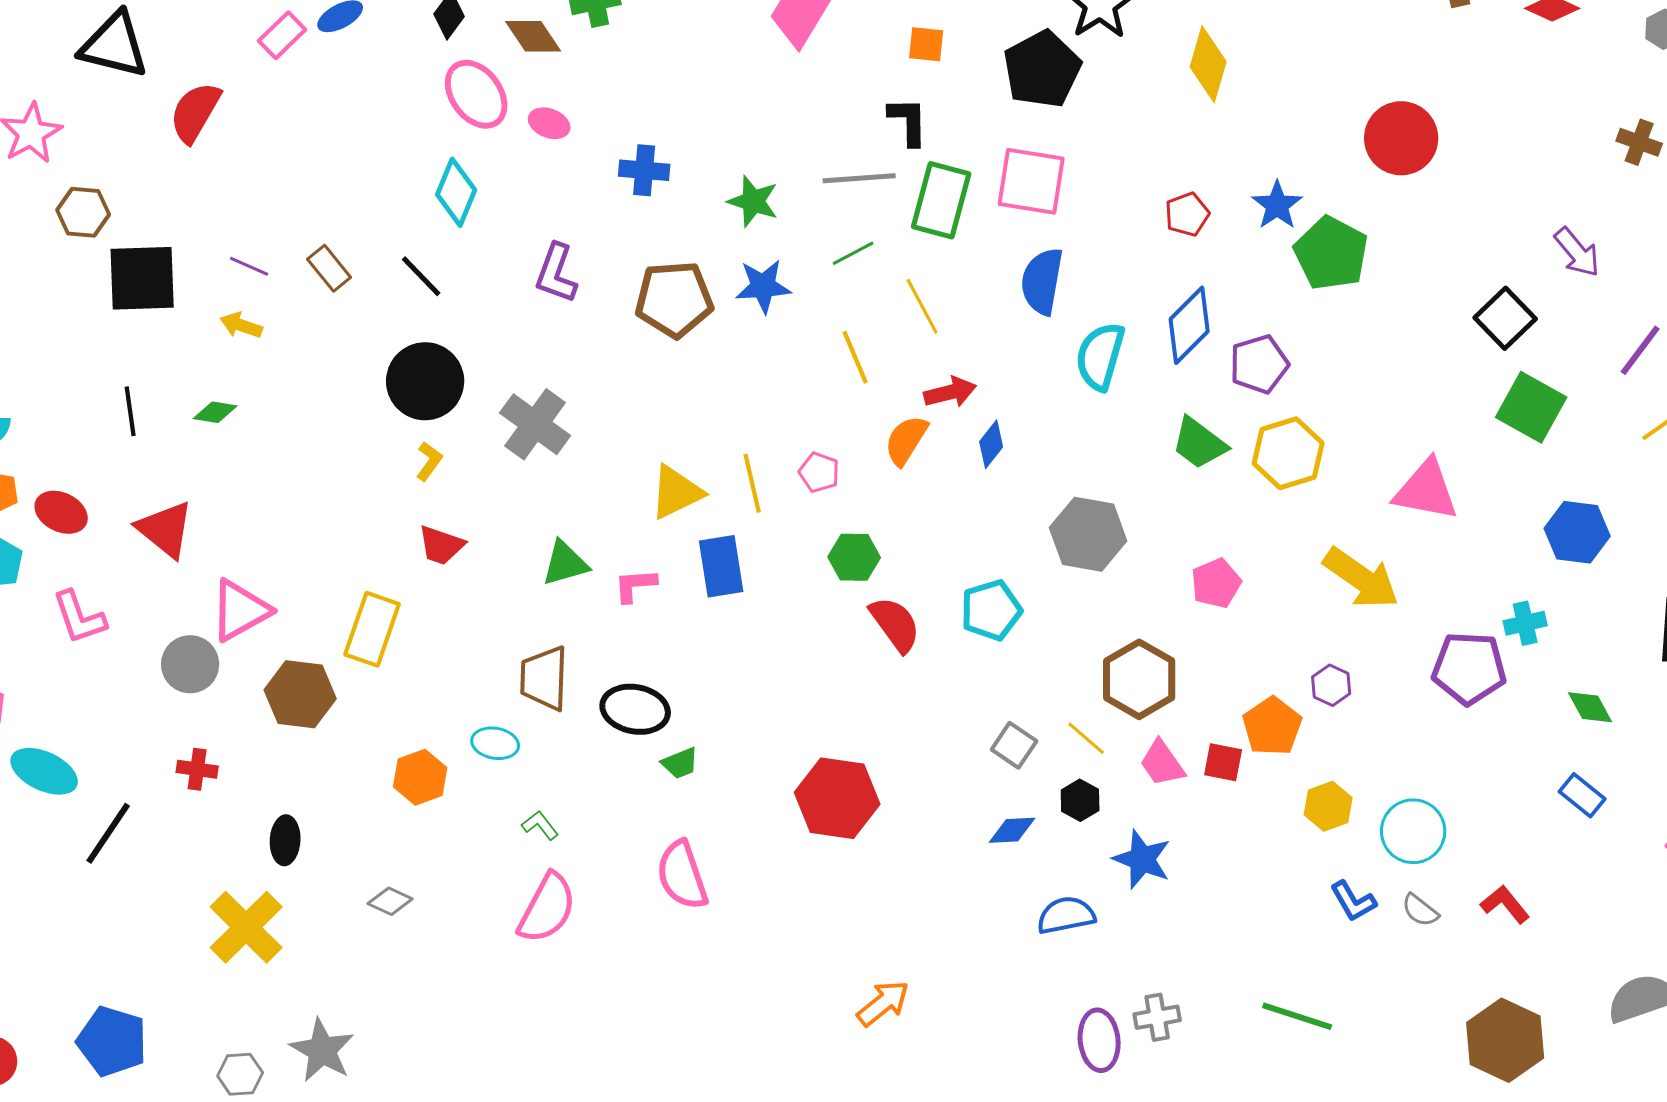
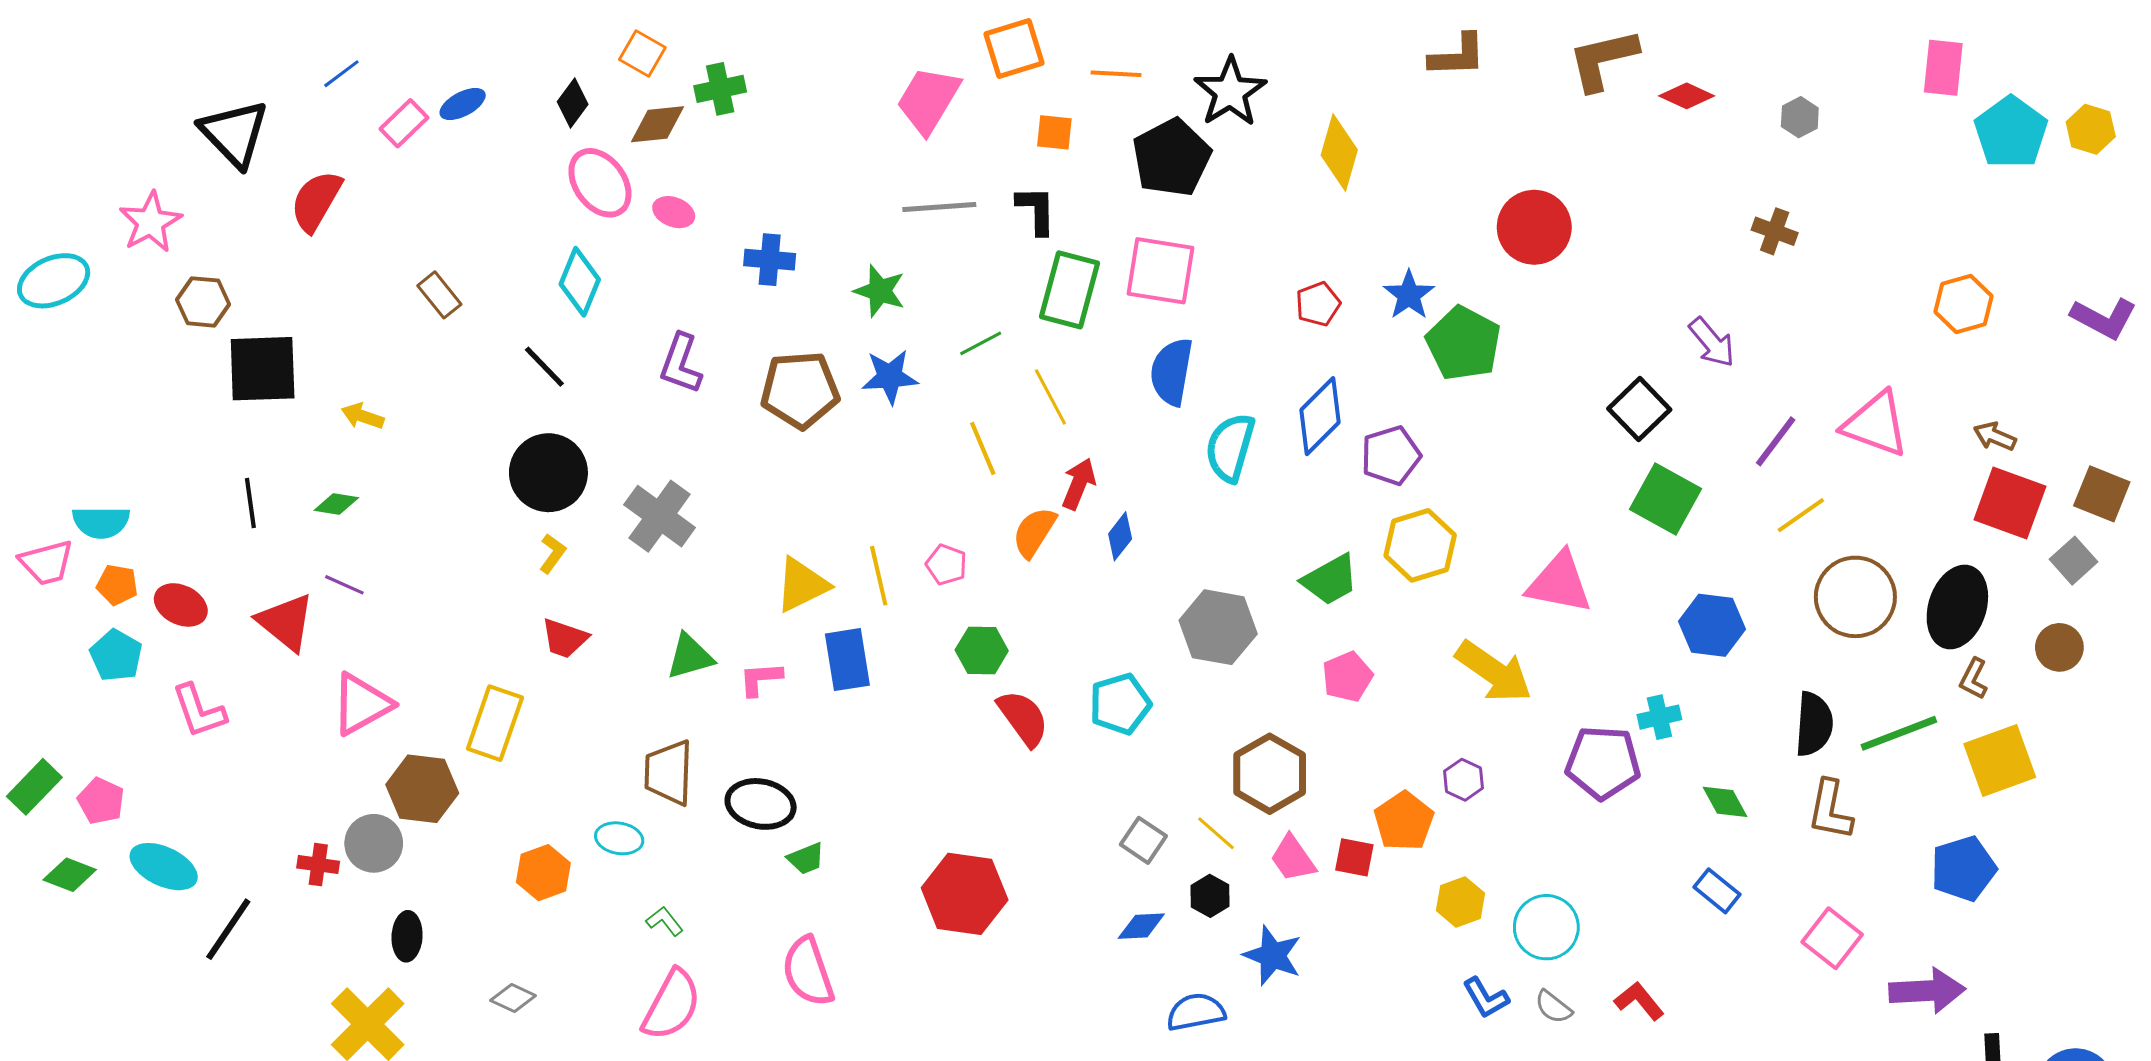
brown diamond: (533, 36) -> (658, 124), turned -62
black triangle: (114, 45) -> (234, 133), turned 32
gray line: (859, 178) -> (939, 207), moved
purple line: (249, 266) -> (344, 585), moved
brown rectangle: (329, 268) -> (439, 295), moved
red arrow: (950, 392) -> (1079, 484), turned -54
green trapezoid: (1199, 443) -> (1330, 580), moved, turned -66
gray circle: (190, 664) -> (374, 843), moved

